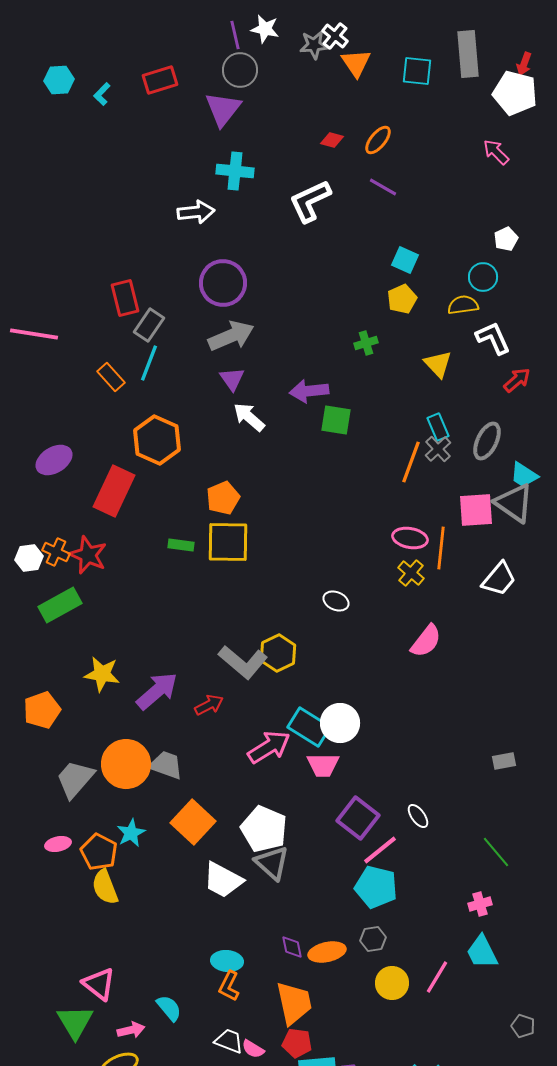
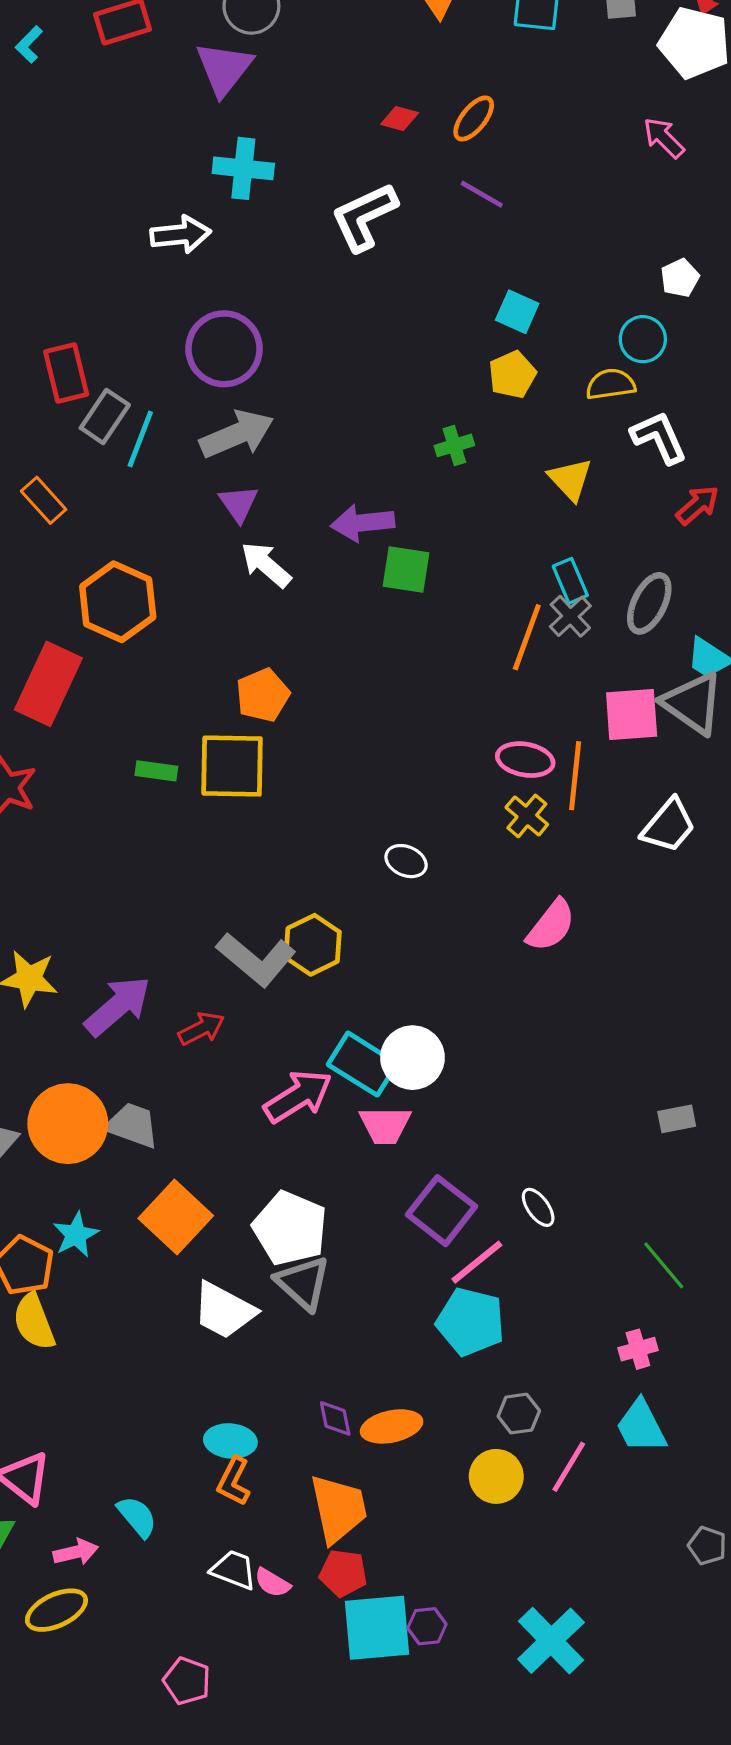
cyan line: (149, 363) -> (140, 439), moved
orange pentagon: (223, 498) -> (263, 695), moved
gray hexagon: (373, 939) -> (519, 1414), moved

